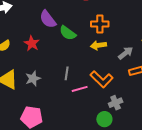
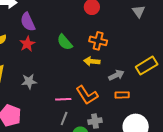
purple semicircle: (48, 19) -> (28, 22), moved
gray line: (67, 73) -> (64, 119), moved
gray star: (33, 79) -> (29, 81), moved

